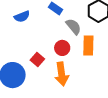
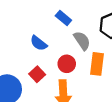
blue semicircle: (22, 17) -> (39, 43), moved, turned 56

